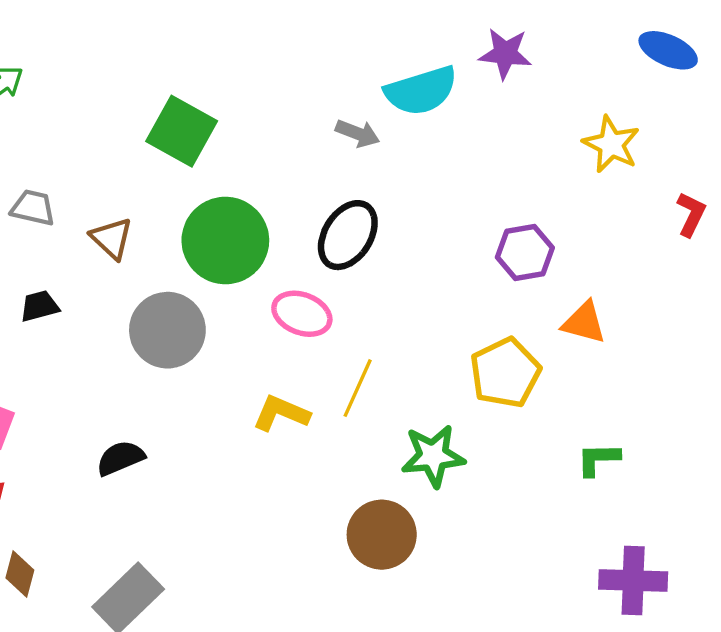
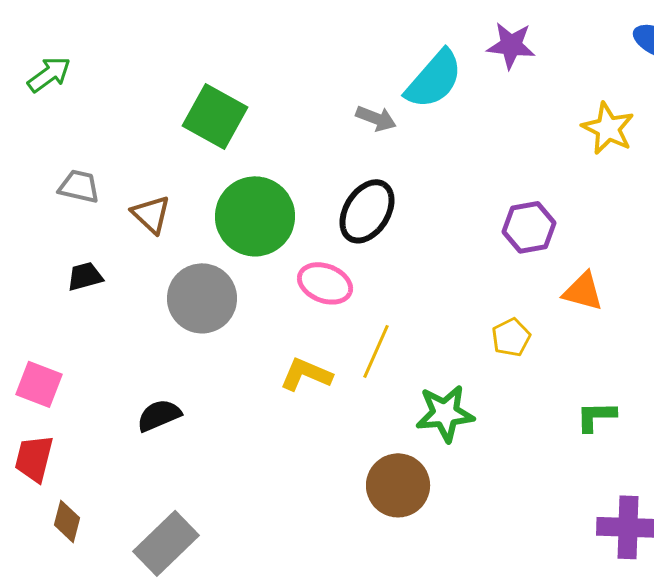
cyan semicircle: (421, 91) -> (434, 79), turned -32
yellow pentagon: (505, 373) -> (511, 337), size x0.6

